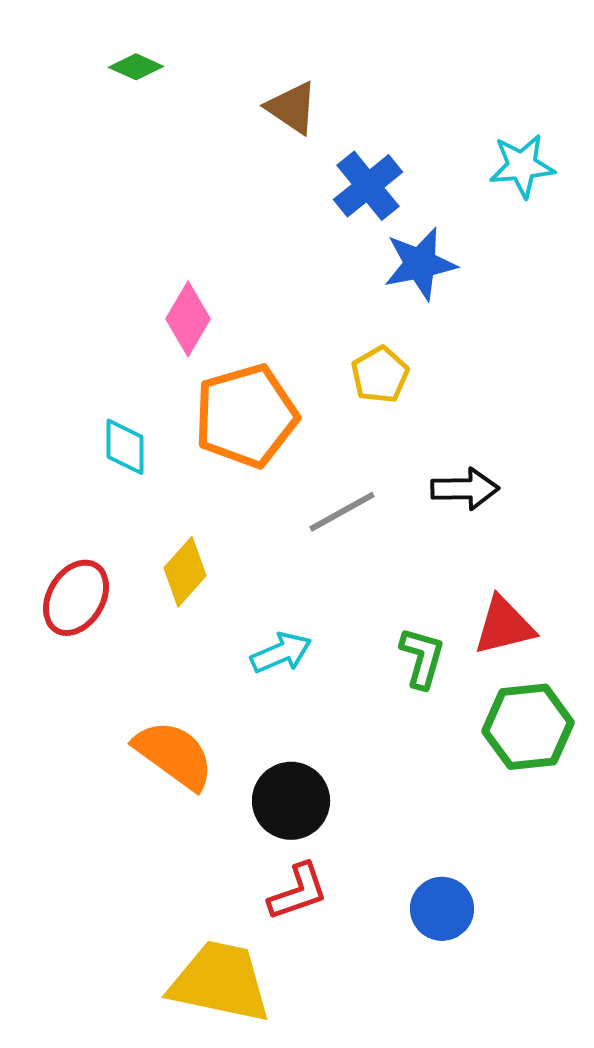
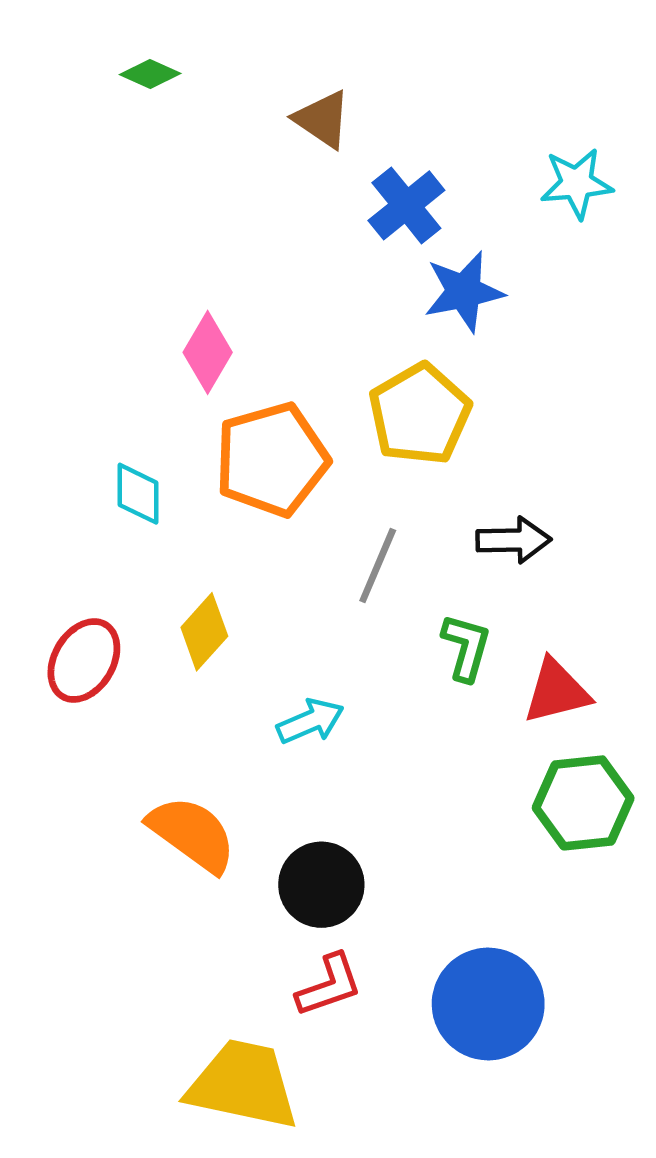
yellow pentagon: (380, 375) -> (420, 414), size x1.6
gray line: (342, 512) -> (378, 566), turned -38
green L-shape: (422, 658) -> (466, 647), moved
blue circle: (442, 909) -> (488, 1004), size x1.6

